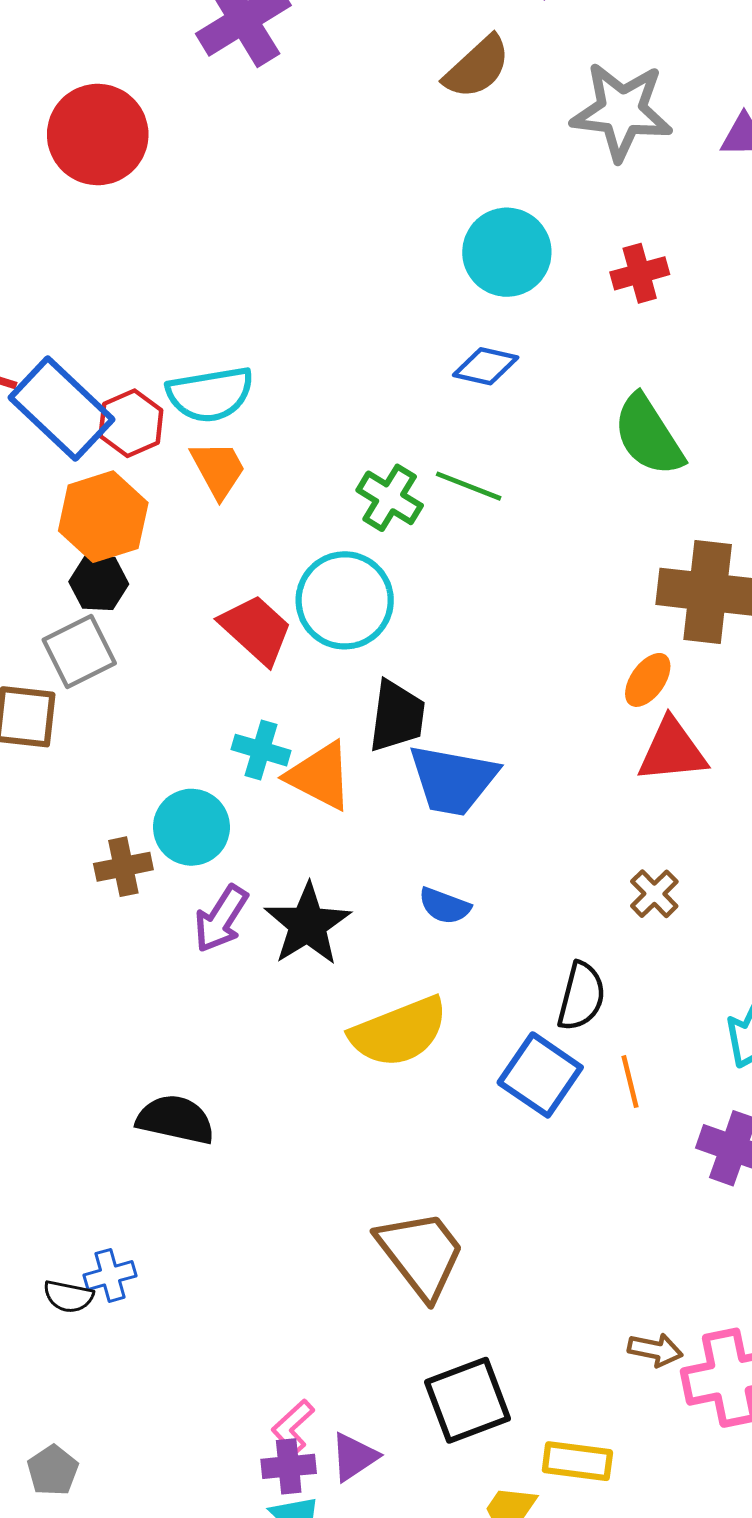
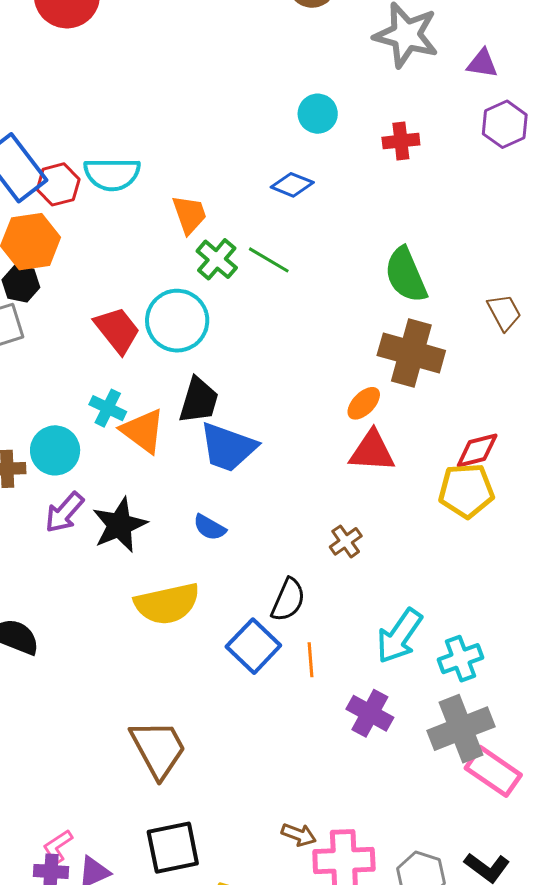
cyan circle: (507, 252) -> (318, 114), size x0.7
green semicircle: (648, 435) -> (406, 275), moved
orange trapezoid: (218, 469) -> (189, 215), moved

